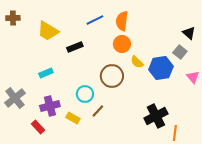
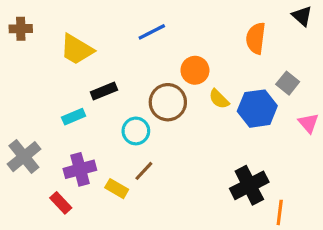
orange semicircle: (122, 21) -> (256, 38), moved
black triangle: (189, 33) -> (302, 16), moved
black rectangle: (75, 47) -> (104, 91), moved
brown circle: (112, 76) -> (168, 102), moved
cyan circle: (85, 94) -> (136, 131), moved
brown line: (98, 111) -> (144, 171), moved

